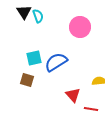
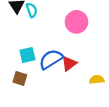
red triangle: (73, 95) -> (69, 64), moved, turned 35

